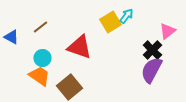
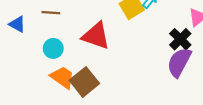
brown line: (40, 27) -> (51, 13), turned 42
orange trapezoid: (39, 76) -> (62, 77), moved

